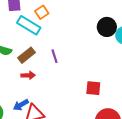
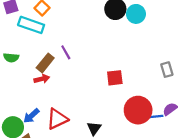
brown rectangle: (27, 55) -> (45, 63), moved
blue arrow: (21, 105) -> (31, 116), moved

